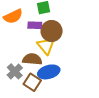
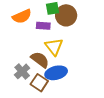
brown circle: (52, 31) -> (66, 15), moved
brown semicircle: (32, 59) -> (40, 60), turned 30

